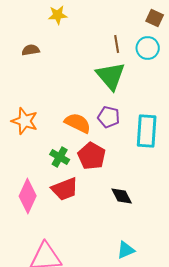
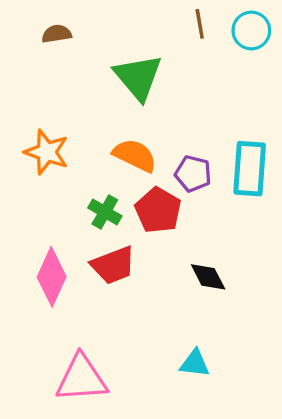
green triangle: (111, 76) -> (138, 77), moved
purple pentagon: (109, 117) -> (193, 174), moved
cyan triangle: (126, 250) -> (195, 363), moved, turned 30

